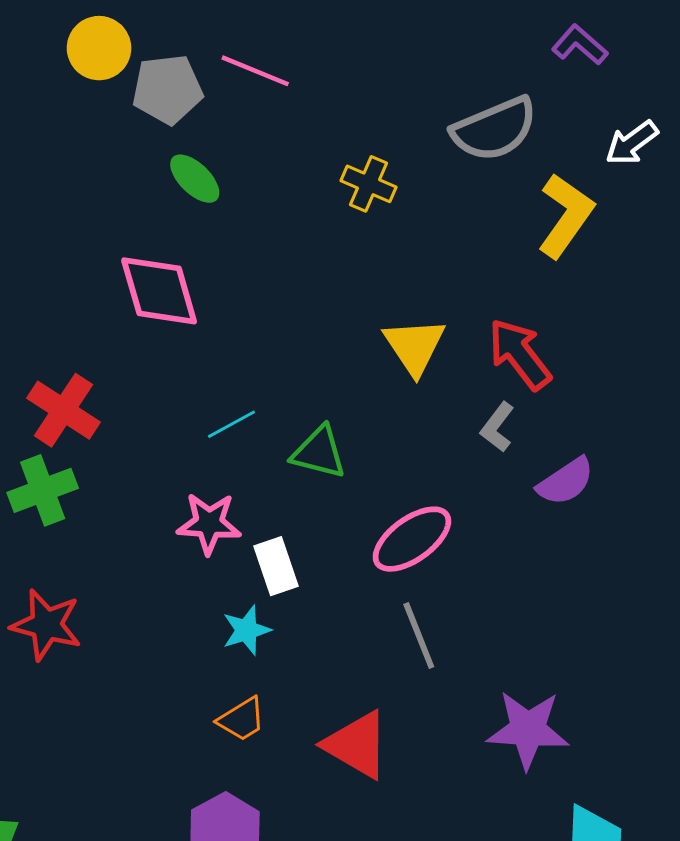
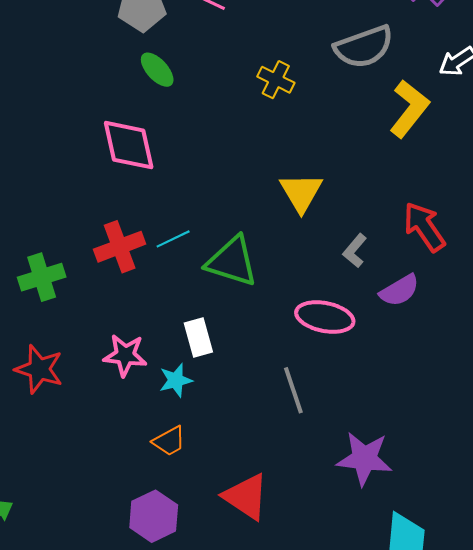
red arrow: (520, 354) -> (424, 227), moved
red cross: (64, 410) -> (120, 247), moved, turned 33
green triangle: (319, 452) -> (232, 261), size x1.4
pink star: (209, 523) -> (125, 355), moved
pink ellipse: (412, 539) -> (325, 317), moved, turned 44
red triangle: (357, 745) -> (246, 497), moved

